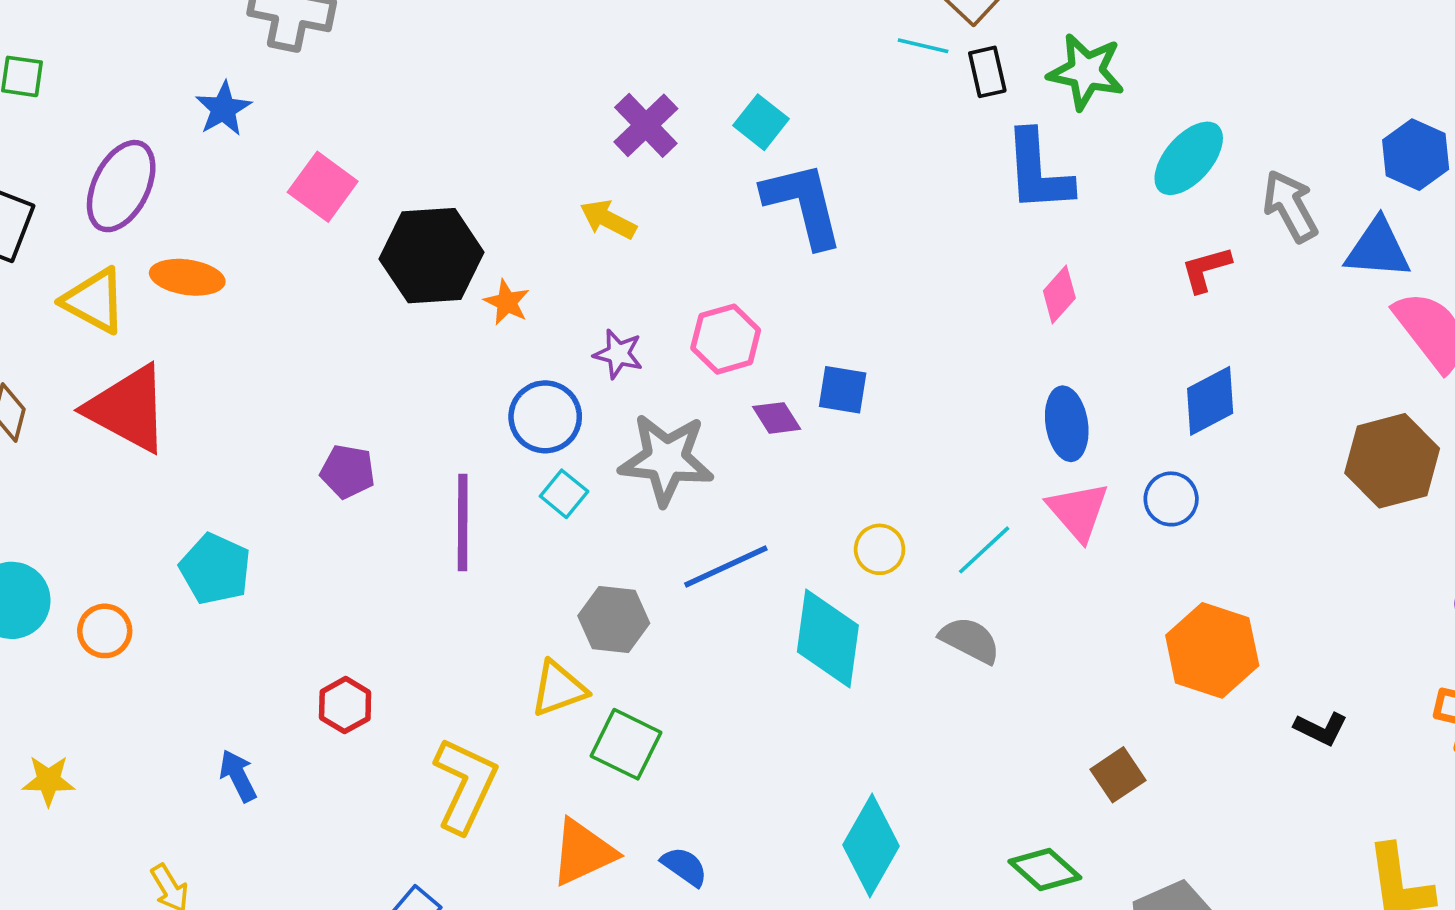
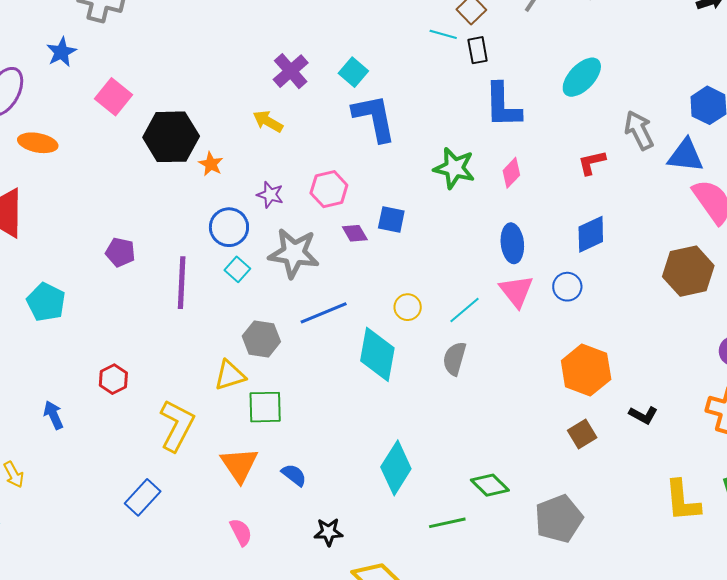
green star: (1086, 72) -> (454, 168), moved
cyan ellipse: (1189, 158) -> (582, 77), moved
gray semicircle: (970, 640) -> (455, 359), turned -104
green square: (626, 744) -> (265, 407), turned -30
brown square: (1118, 775) -> (582, 434), moved
orange triangle: (583, 852) -> (239, 465), turned -42

